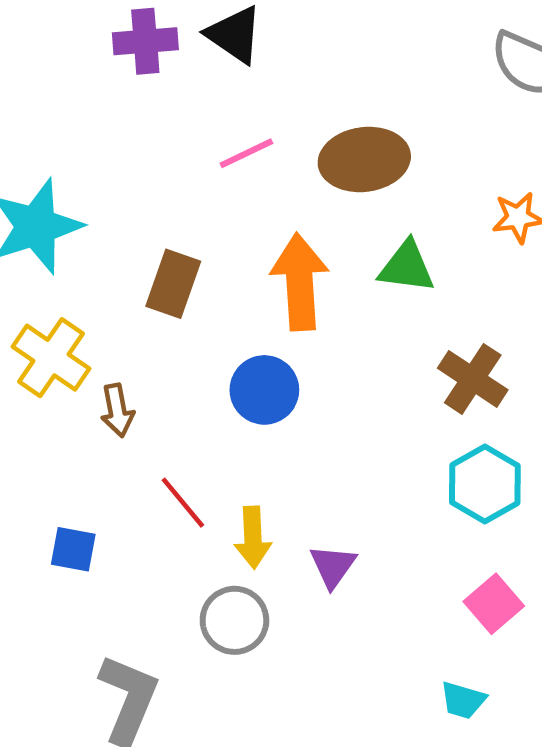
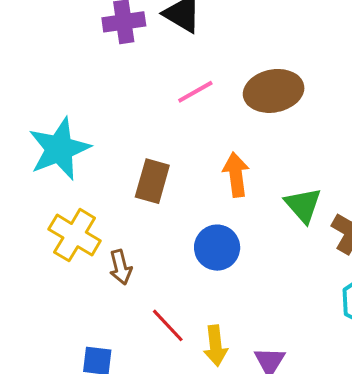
green triangle: (407, 267) -> (303, 205), moved, turned 45
orange arrow: (300, 282) -> (236, 175), size x0.7

